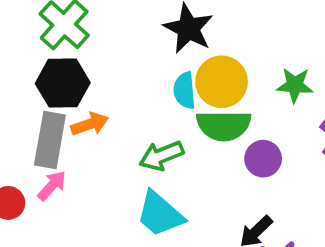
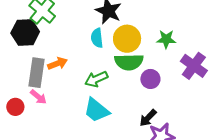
black hexagon: (63, 83) -> (25, 32), moved
cyan semicircle: (185, 90) -> (97, 38), moved
pink arrow: (52, 186) -> (38, 97), turned 90

